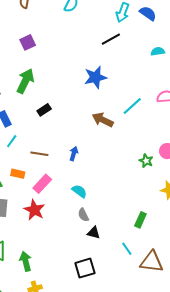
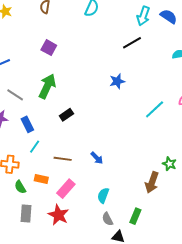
purple square: (28, 42) -> (49, 48), turned -35
blue star: (95, 77) -> (117, 81), size x0.7
brown arrow: (103, 120) -> (152, 182), moved, turned -95
blue arrow: (74, 154) -> (97, 158), turned 120
cyan semicircle: (79, 191) -> (103, 195), turned -105
green rectangle: (140, 220) -> (135, 216), moved

